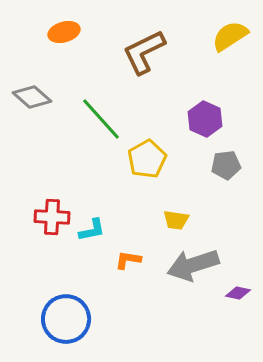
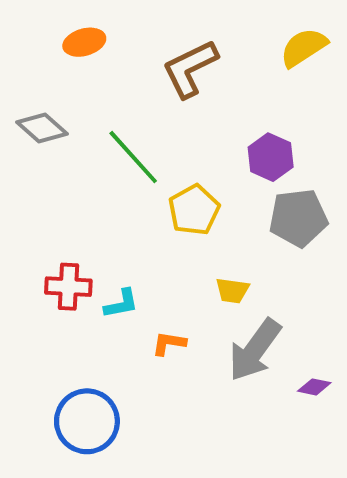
gray pentagon: (226, 165) -> (298, 218), size x1.5
gray arrow: (193, 265) -> (255, 350), turned -36

